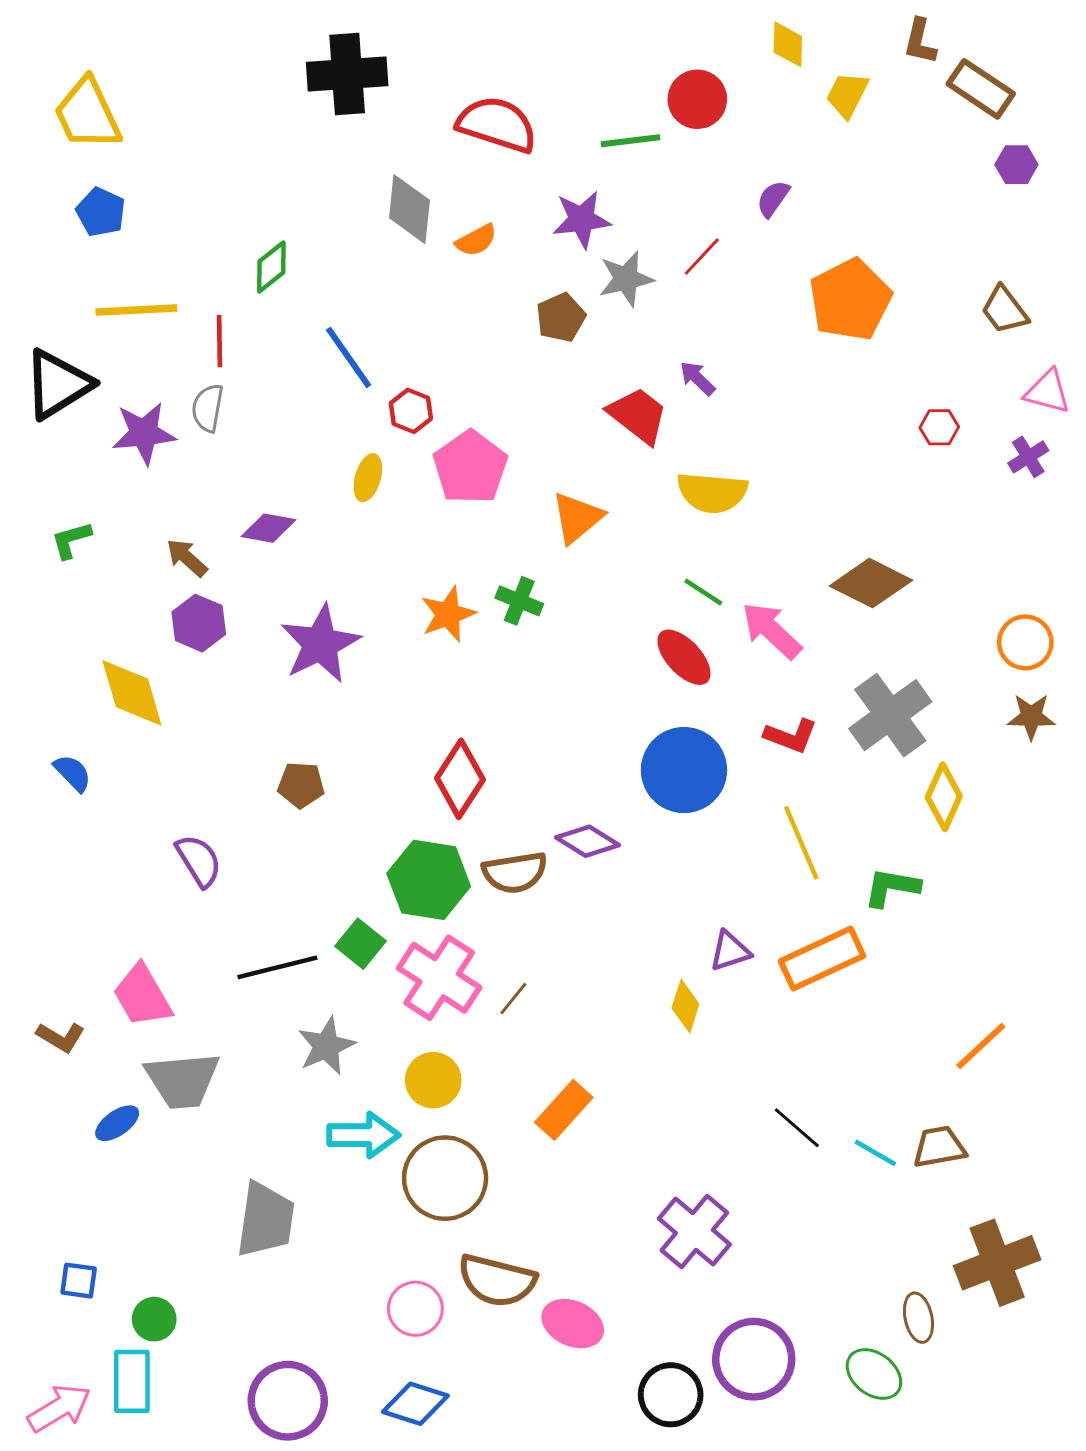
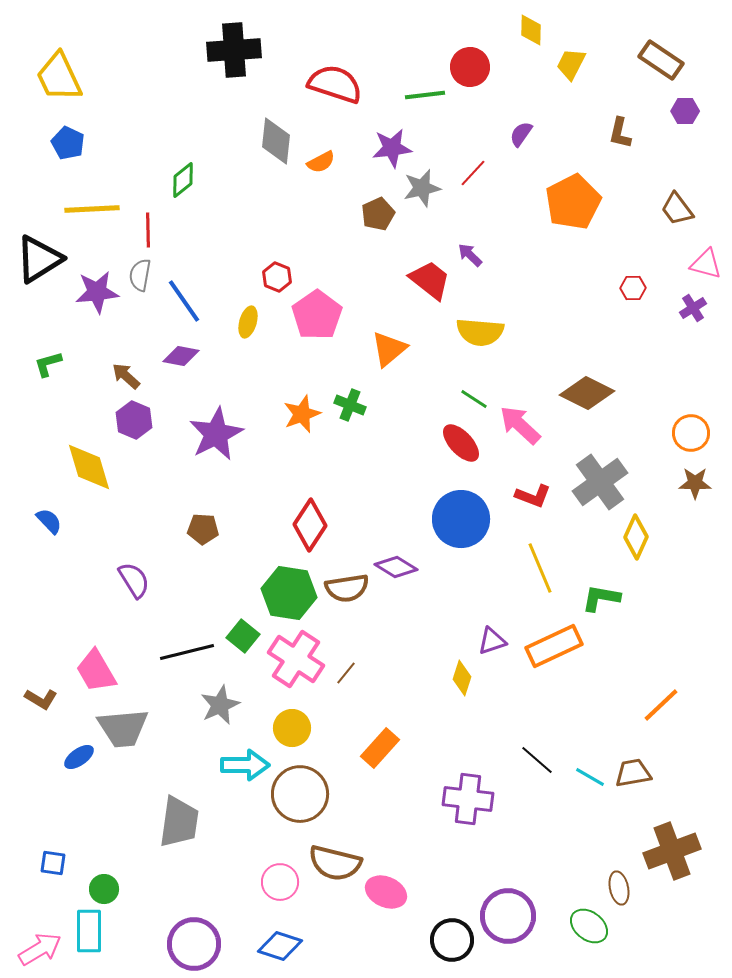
brown L-shape: (920, 41) -> (620, 133), moved
blue line: (349, 357) -> (184, 301), moved
purple cross: (694, 1232) -> (468, 799), moved, turned -33

